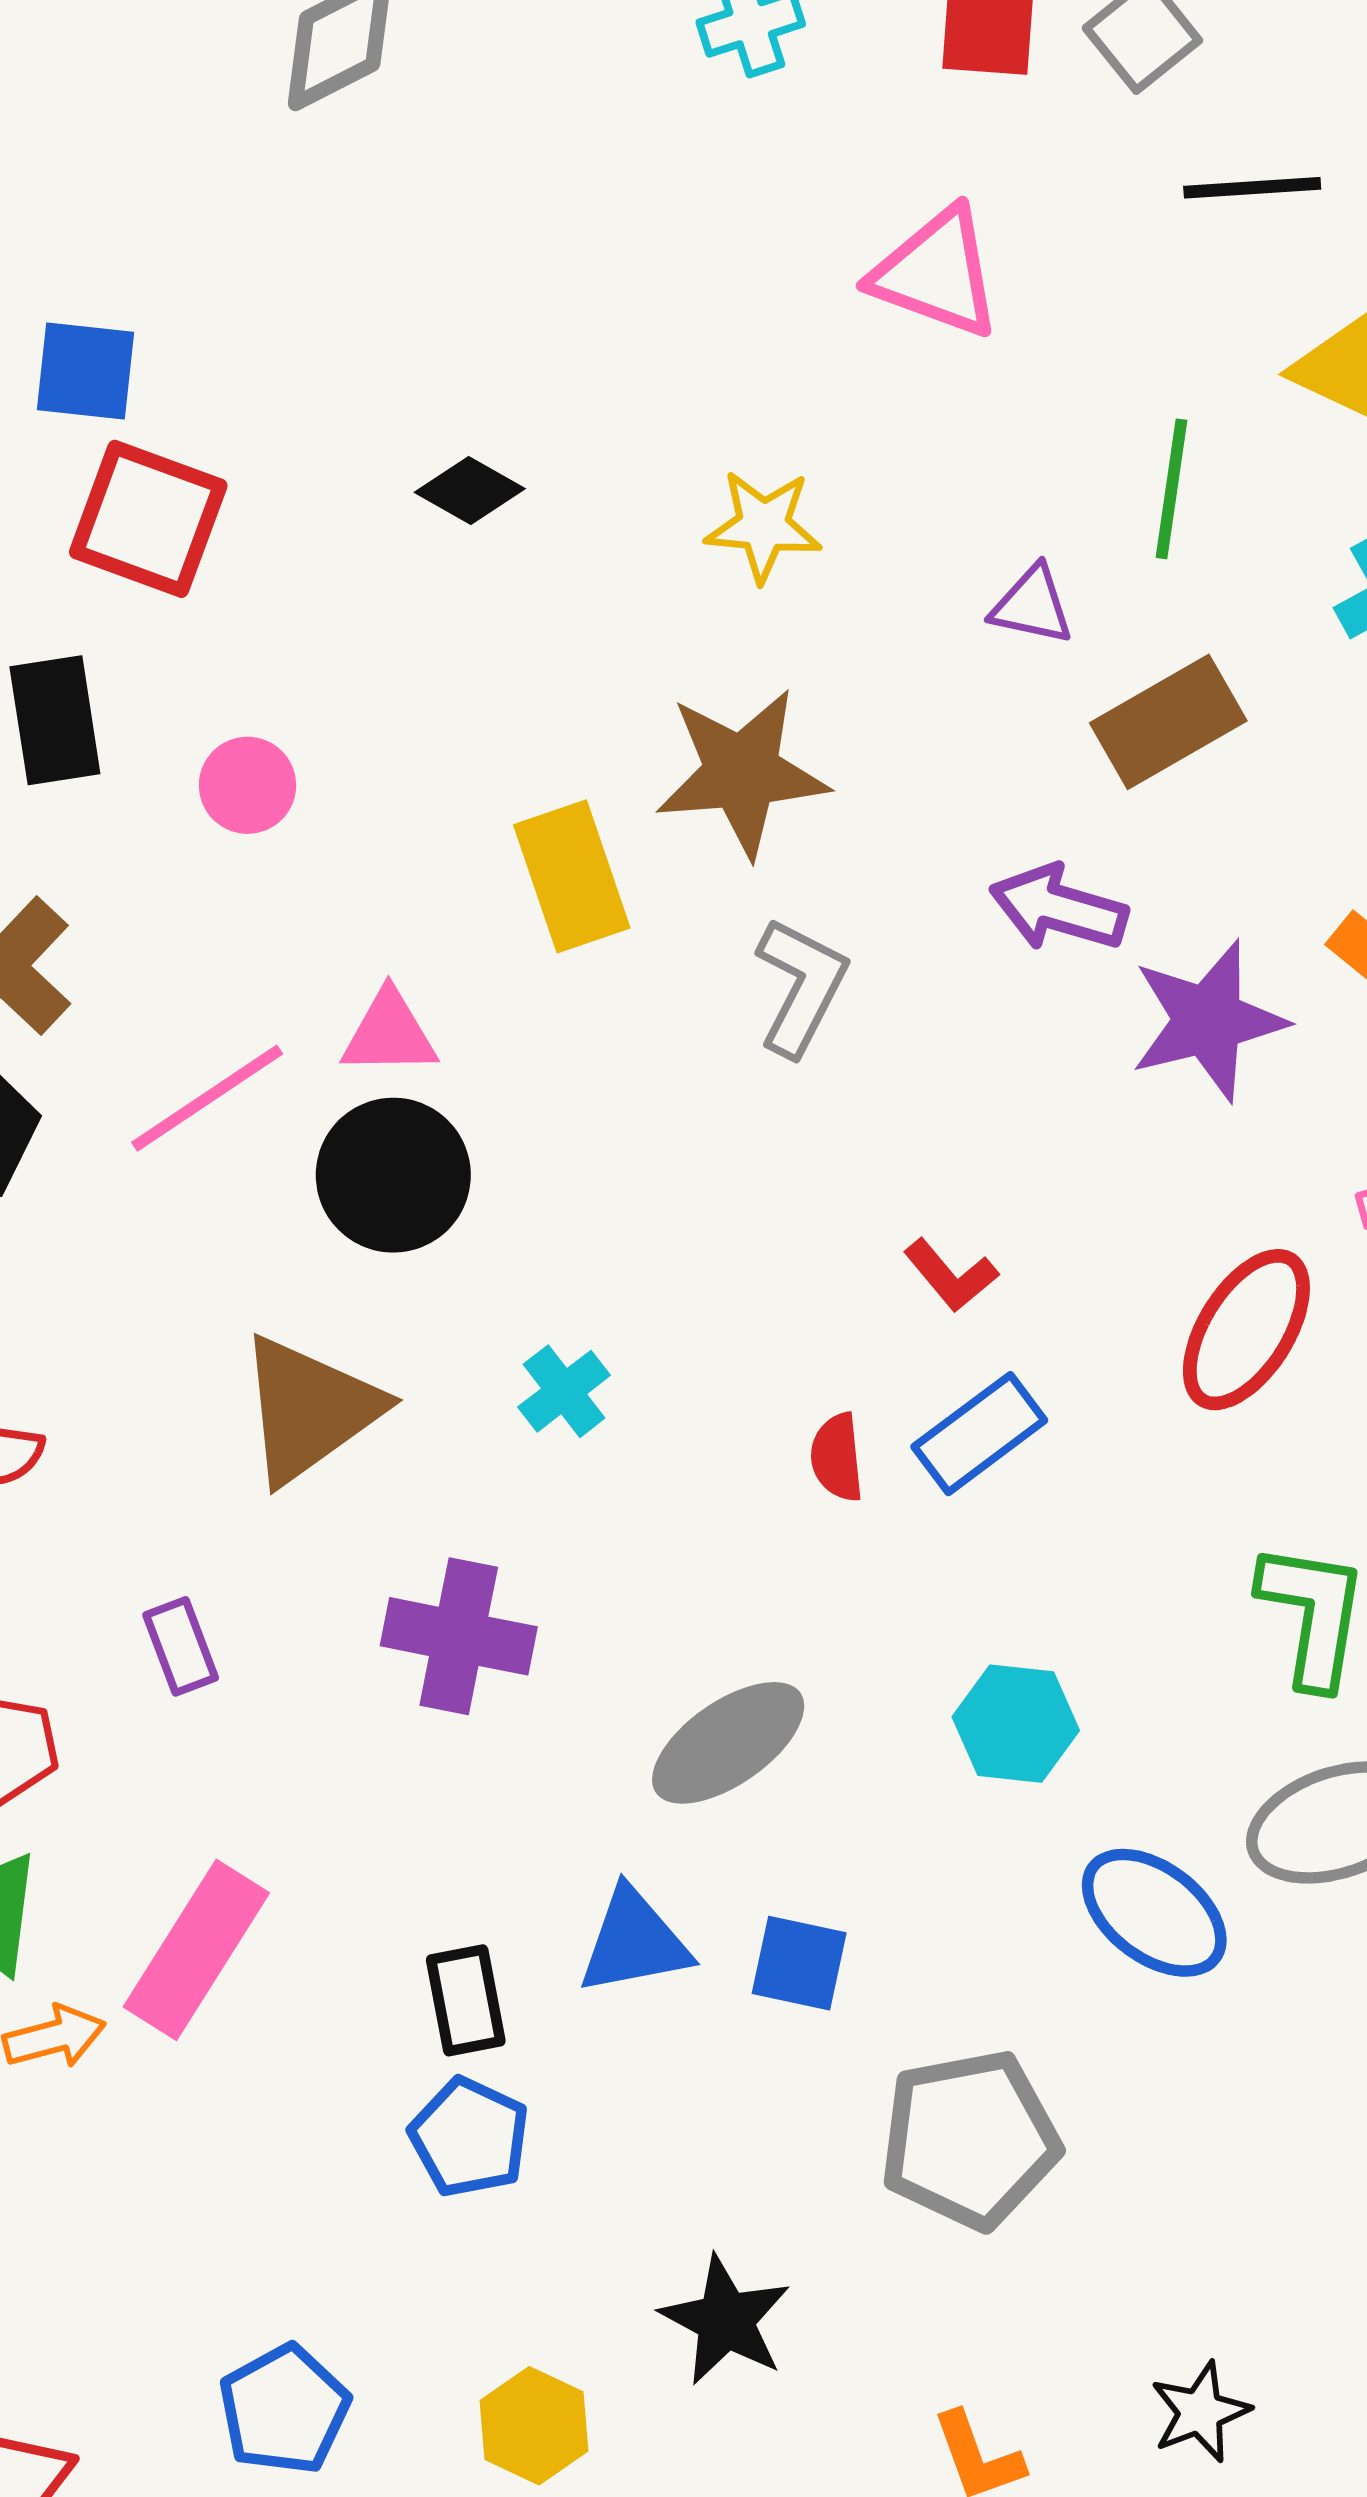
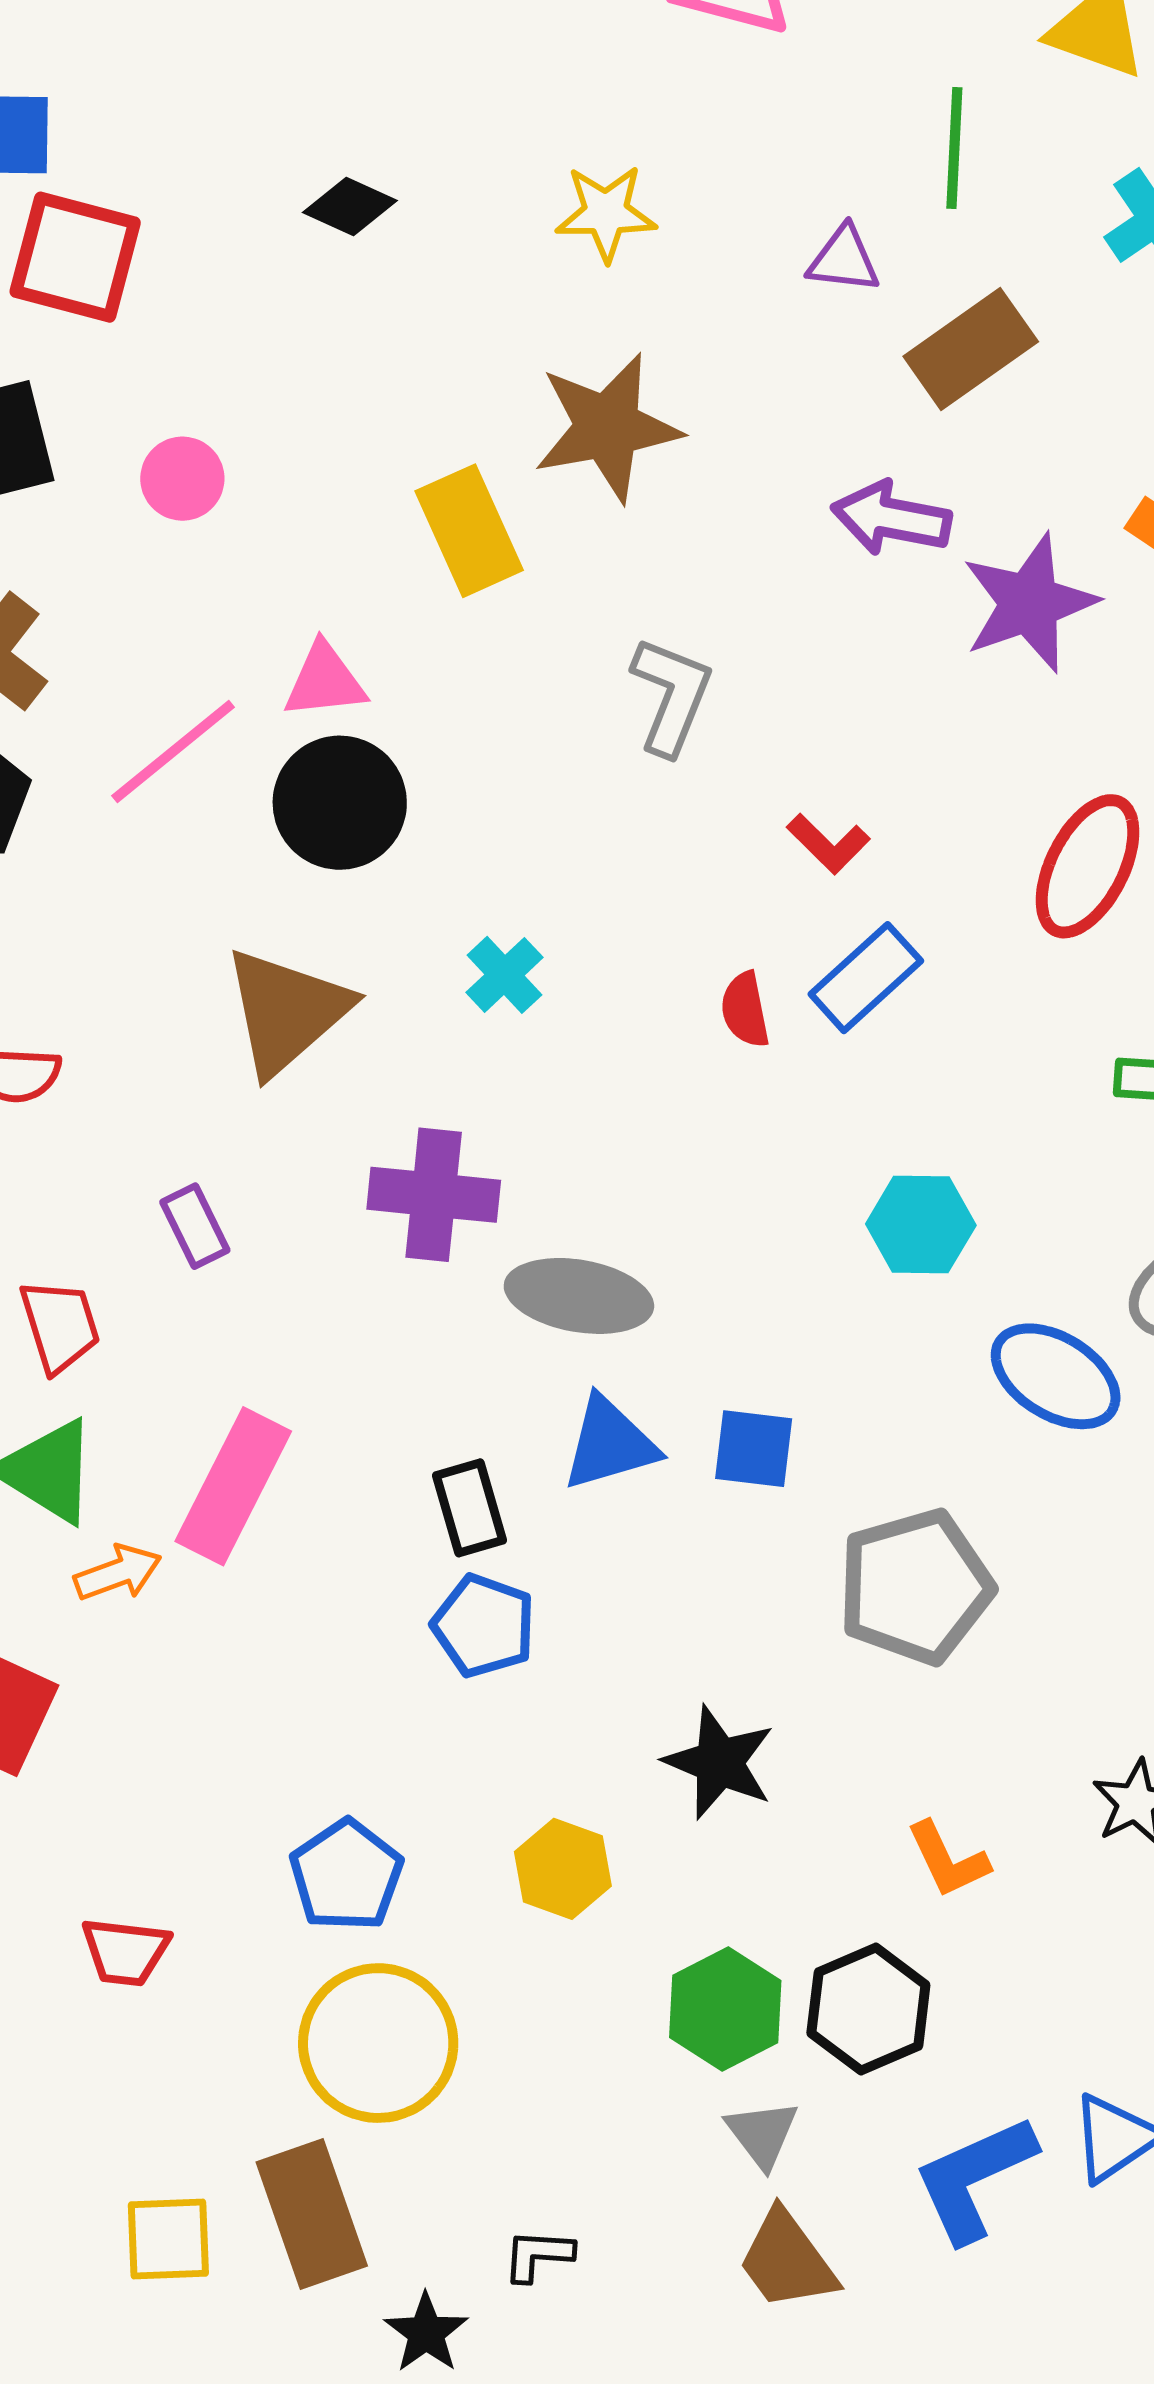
gray L-shape: (801, 986) -> (671, 696), moved
gray ellipse: (728, 1743) -> (579, 1296), moved, turned 50

